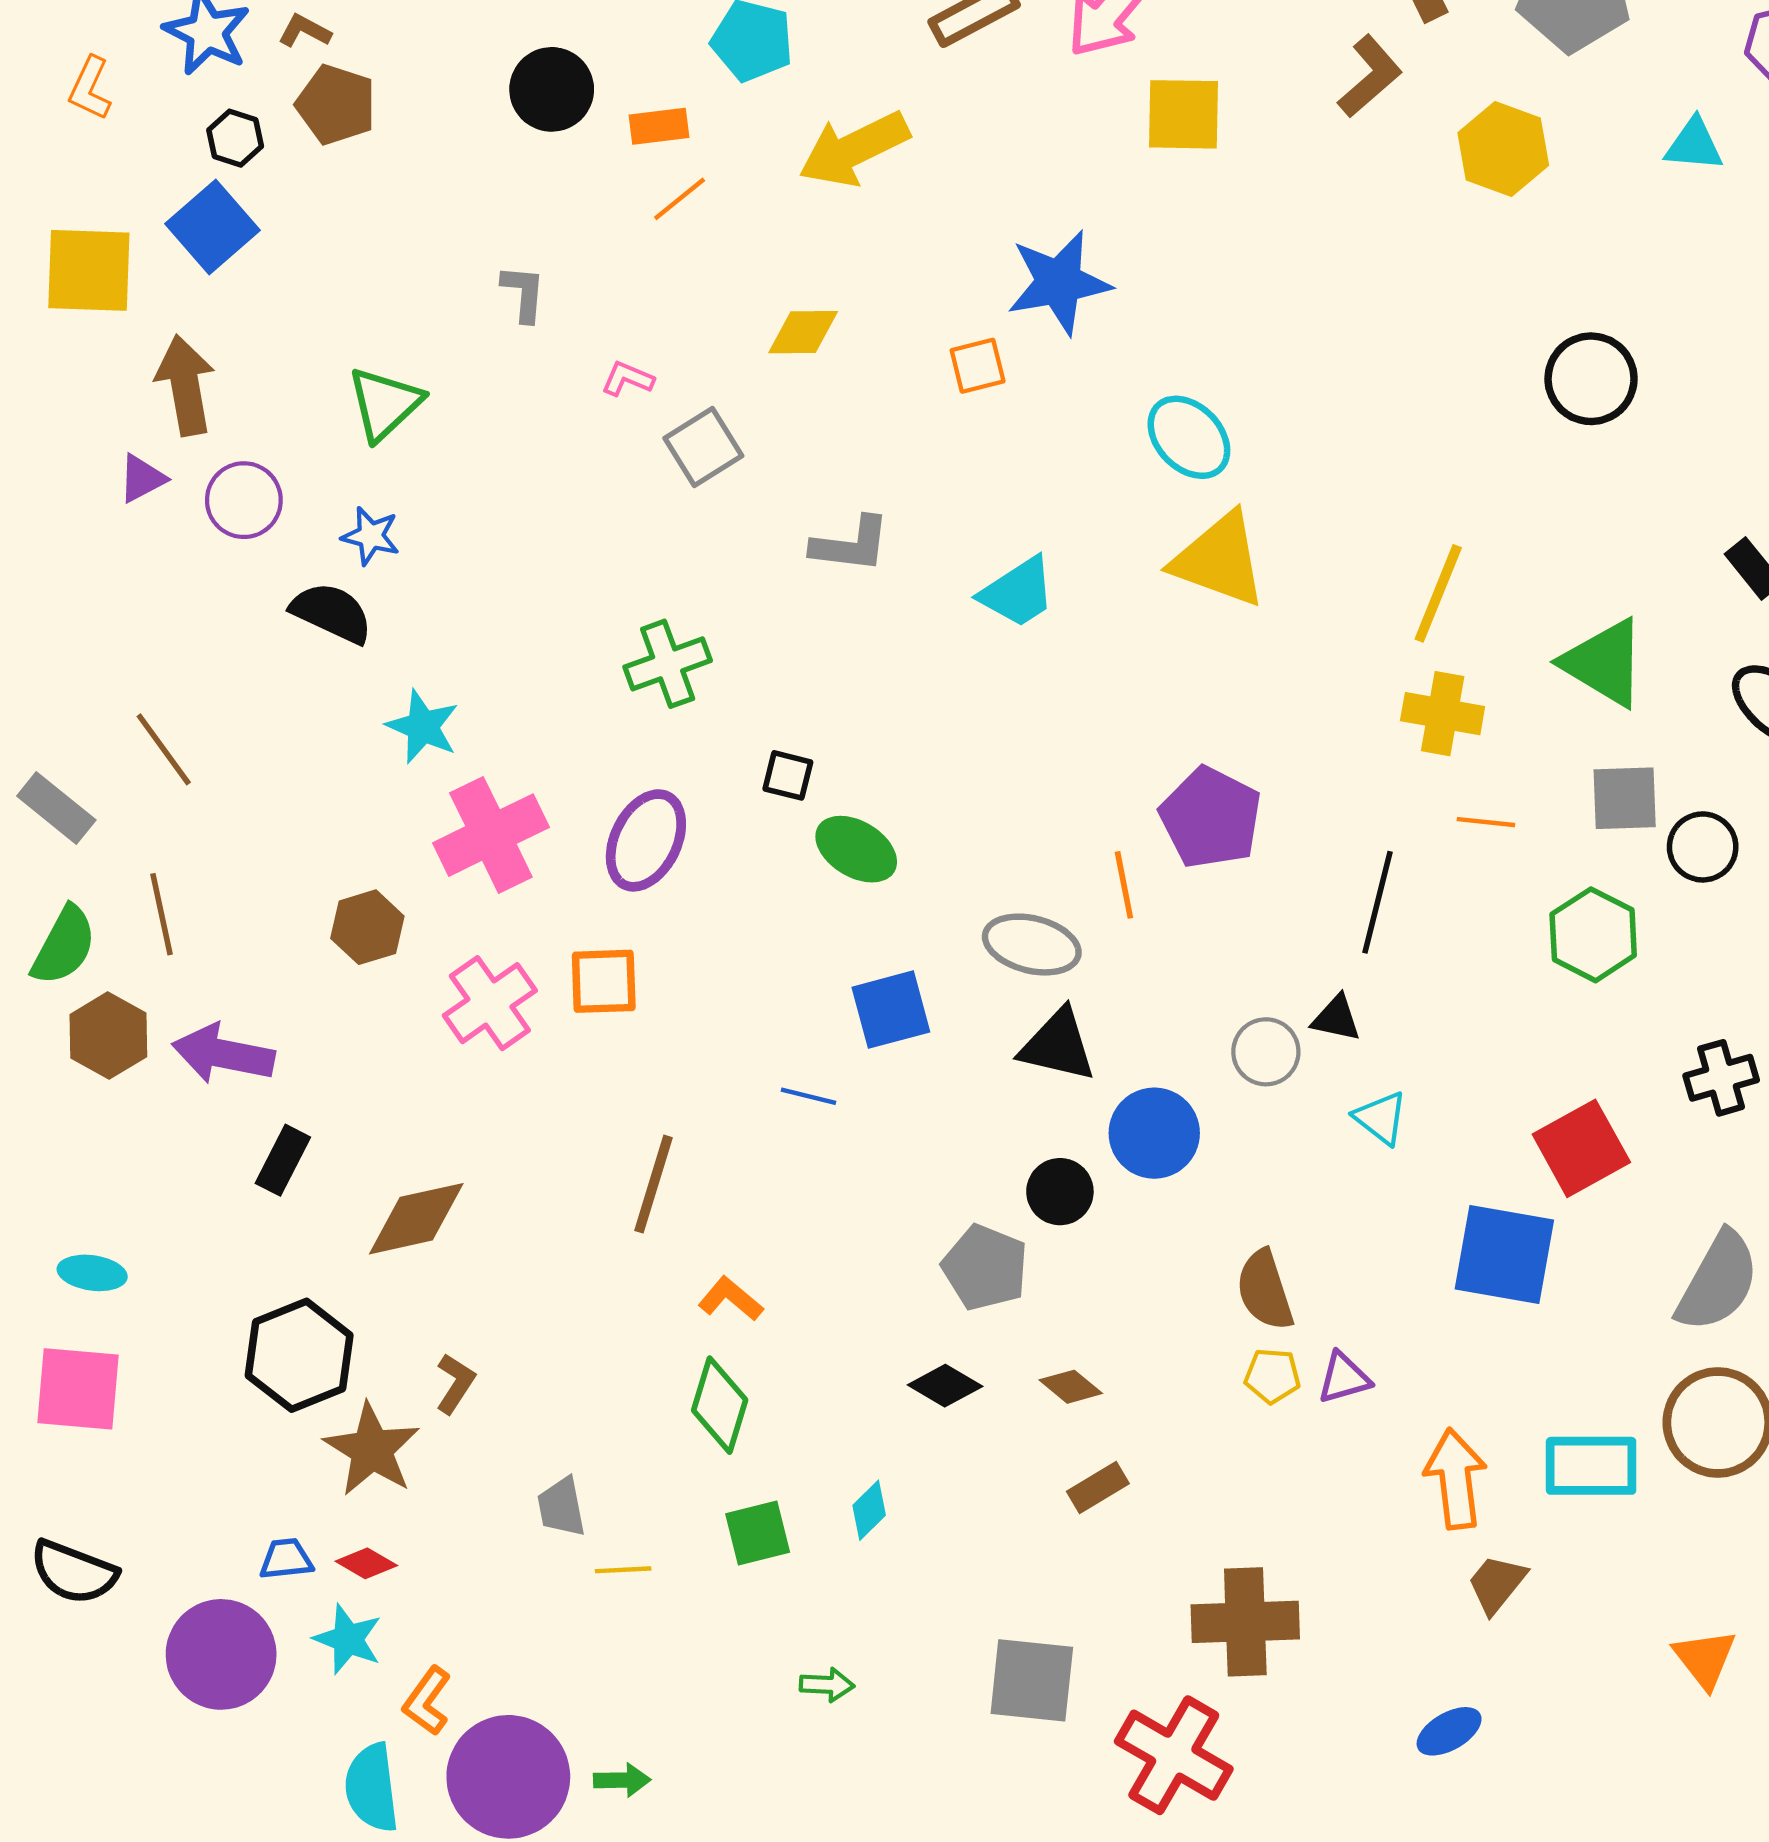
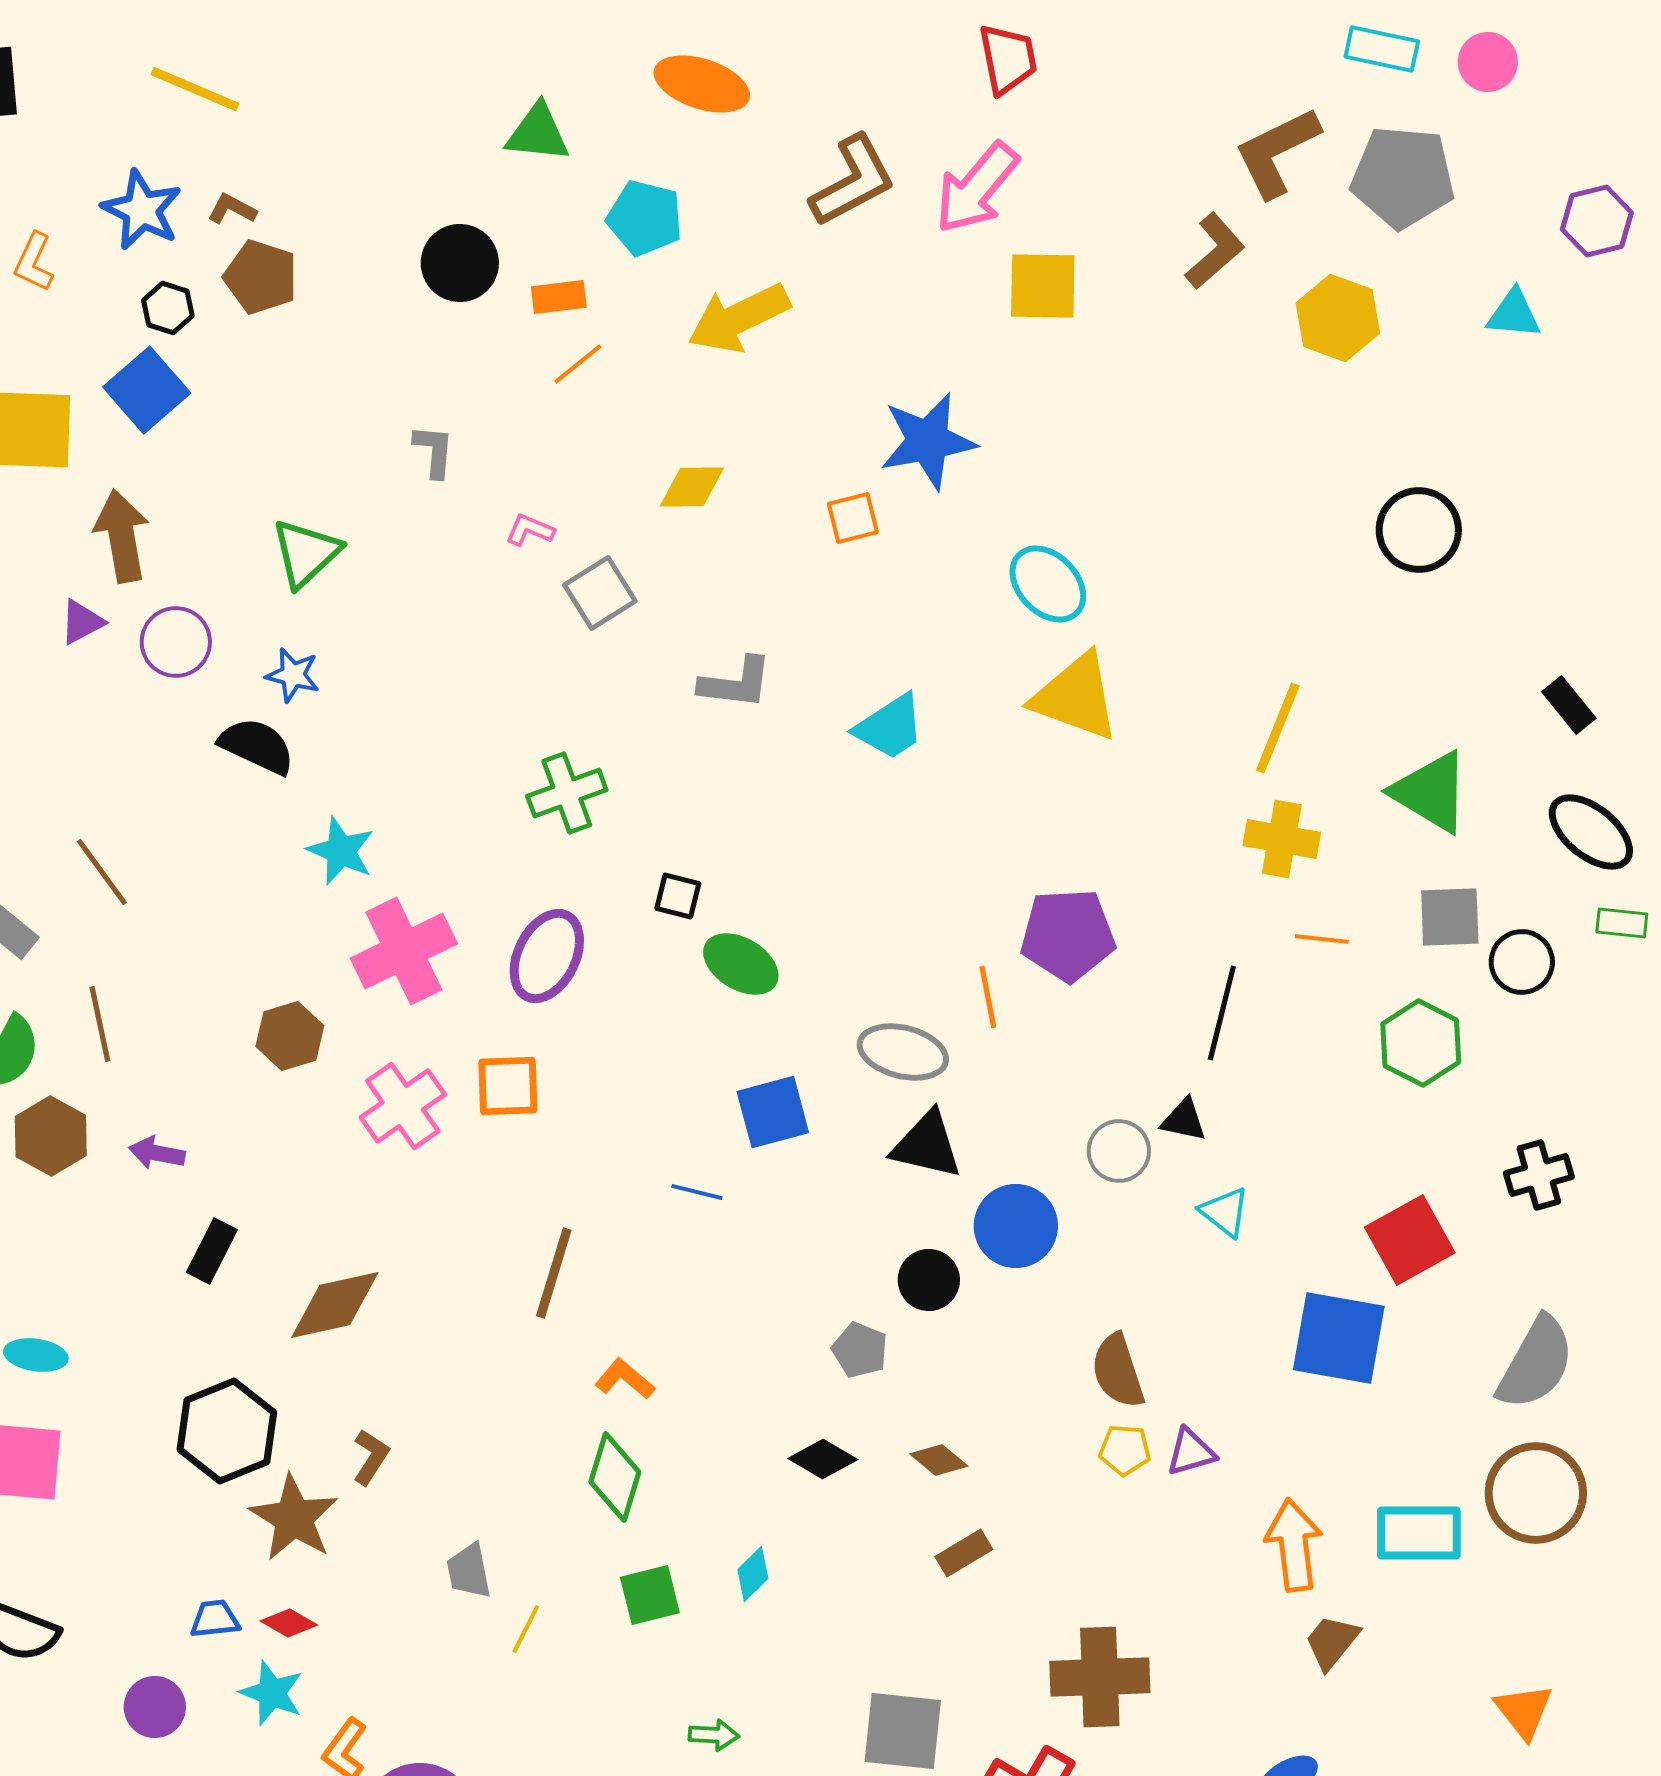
purple pentagon: (1211, 818) -> (1068, 935), turned -30
purple arrow: (223, 1054) -> (157, 1153), size x0.6
gray pentagon: (985, 1267) -> (860, 1350), size x0.7
yellow line: (623, 1570) -> (526, 1629), turned -60
purple circle: (221, 1654) -> (155, 1707), size x0.6

